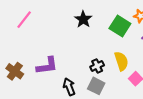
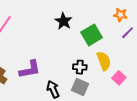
green square: (120, 26) -> (92, 35), moved, turned 30
black cross: (97, 66) -> (80, 67), turned 32

